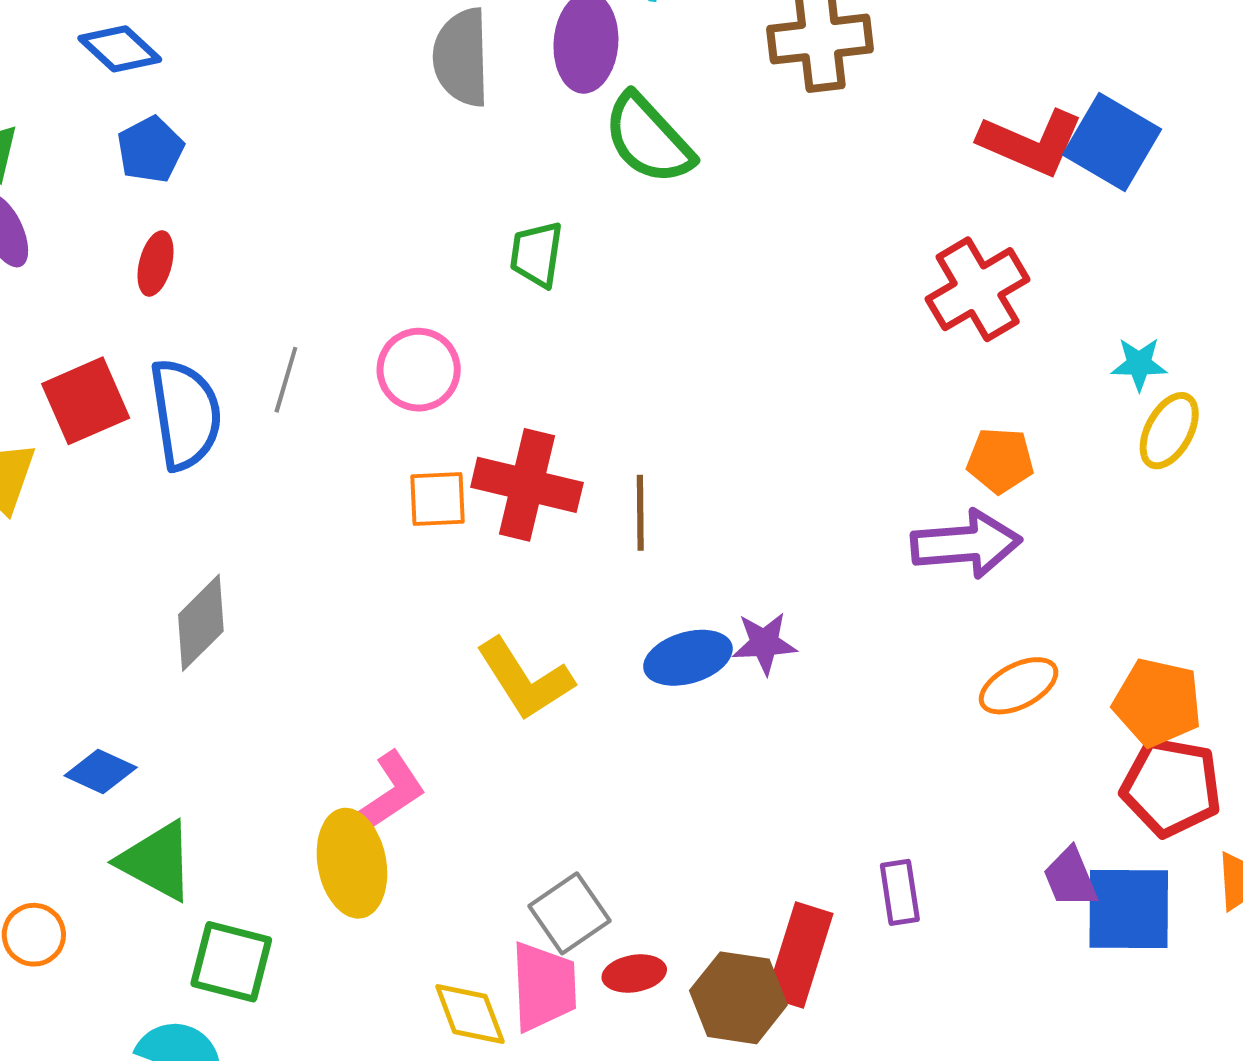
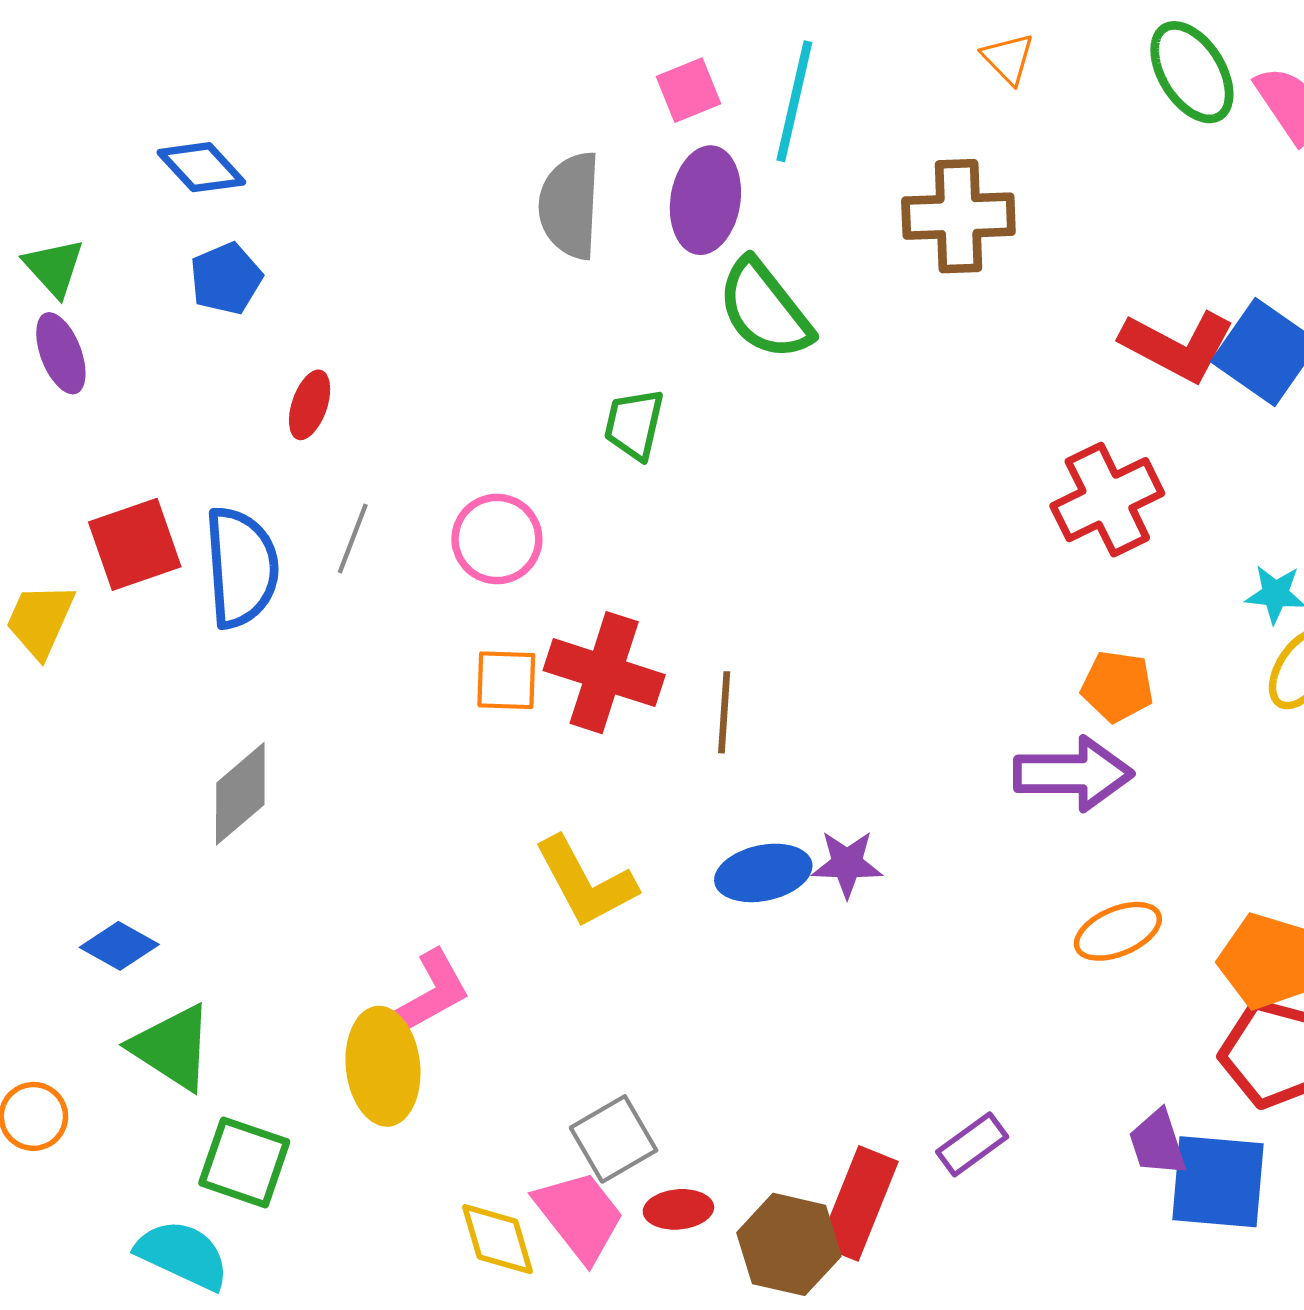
red ellipse: (156, 263) -> (310, 405), moved
purple rectangle: (900, 892) -> (972, 1144), turned 58
pink trapezoid: (544, 987) -> (580, 1216), turned -40

